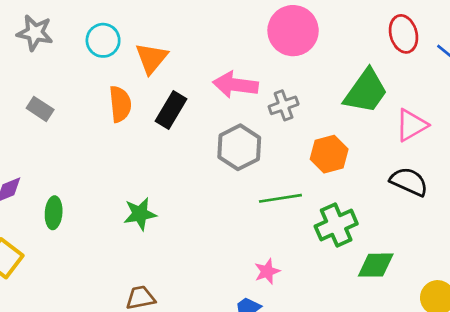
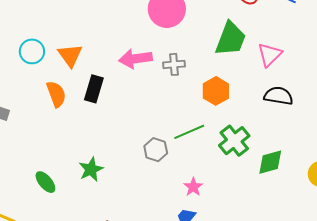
gray cross: (284, 105) -> (174, 64), turned 30
gray hexagon: (239, 147) -> (156, 150), moved, size x0.7
green ellipse: (54, 213) -> (45, 182), moved, turned -30

